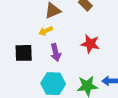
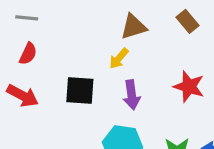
yellow arrow: (46, 31) -> (119, 58), turned -32

